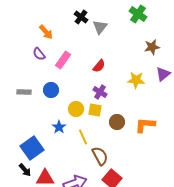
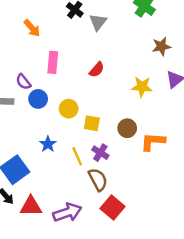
purple semicircle: (39, 54) -> (23, 82), moved
pink rectangle: (63, 60) -> (53, 62), turned -30
purple cross: (100, 92) -> (100, 153), moved
yellow circle: (76, 109) -> (69, 109), moved
brown circle: (117, 122) -> (127, 128), moved

